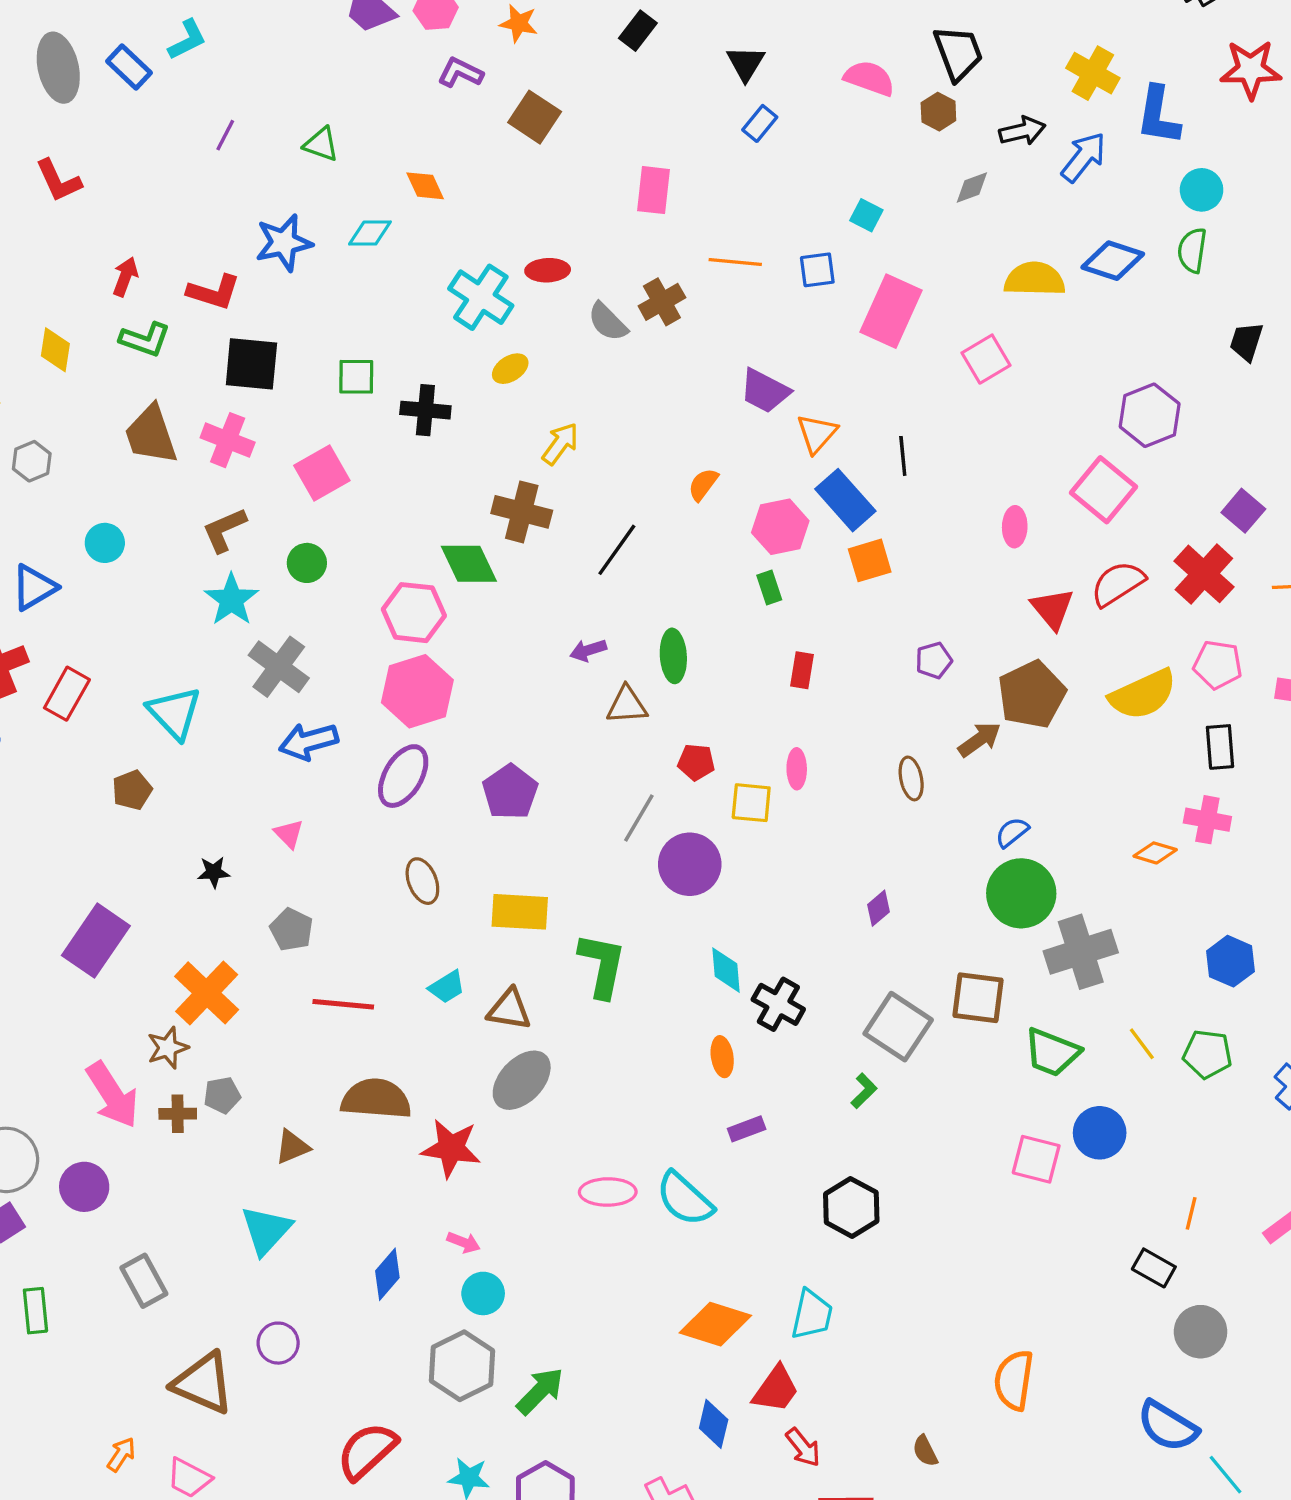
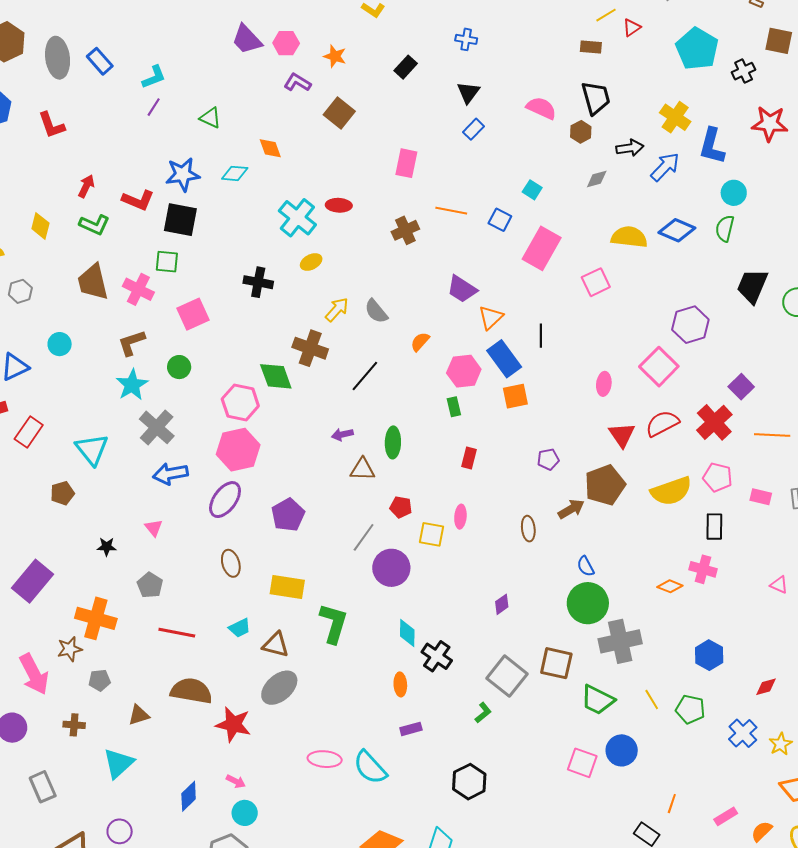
cyan L-shape: (187, 40) -> (154, 77), moved
blue square: (817, 270) -> (500, 220), turned 30
gray semicircle: (608, 322) -> (376, 311), moved
black trapezoid: (1246, 342) -> (752, 286), size x1.5
black square: (251, 364) -> (180, 220), moved
green square: (356, 377) -> (167, 262), moved
blue semicircle: (1012, 832) -> (586, 566), turned -85
orange cross: (207, 993) -> (96, 618), turned -33
brown cross: (178, 1114) -> (74, 725), moved

